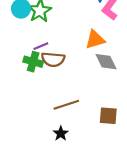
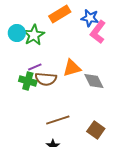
orange triangle: (95, 40) -> (72, 68), moved
brown square: (108, 116) -> (96, 130), turned 30

